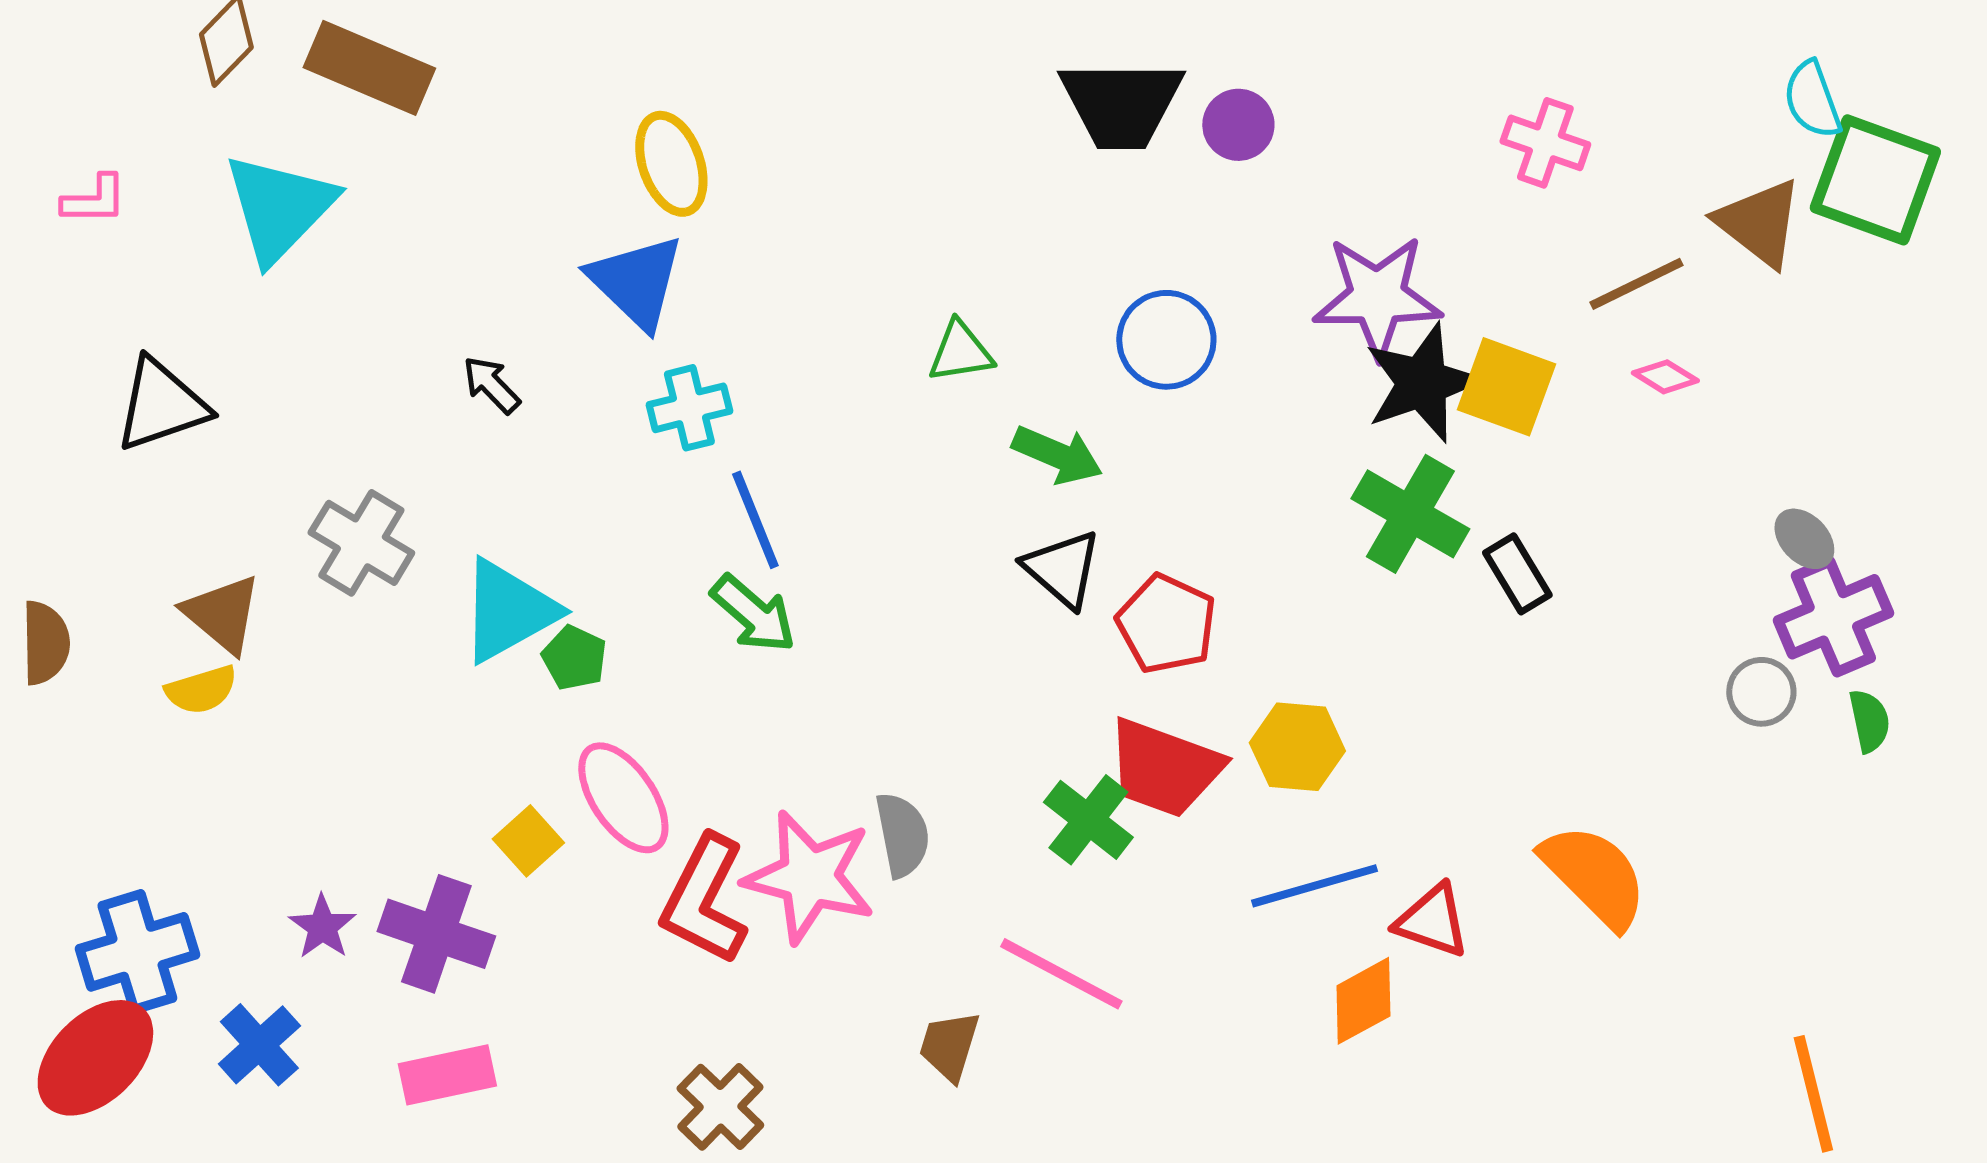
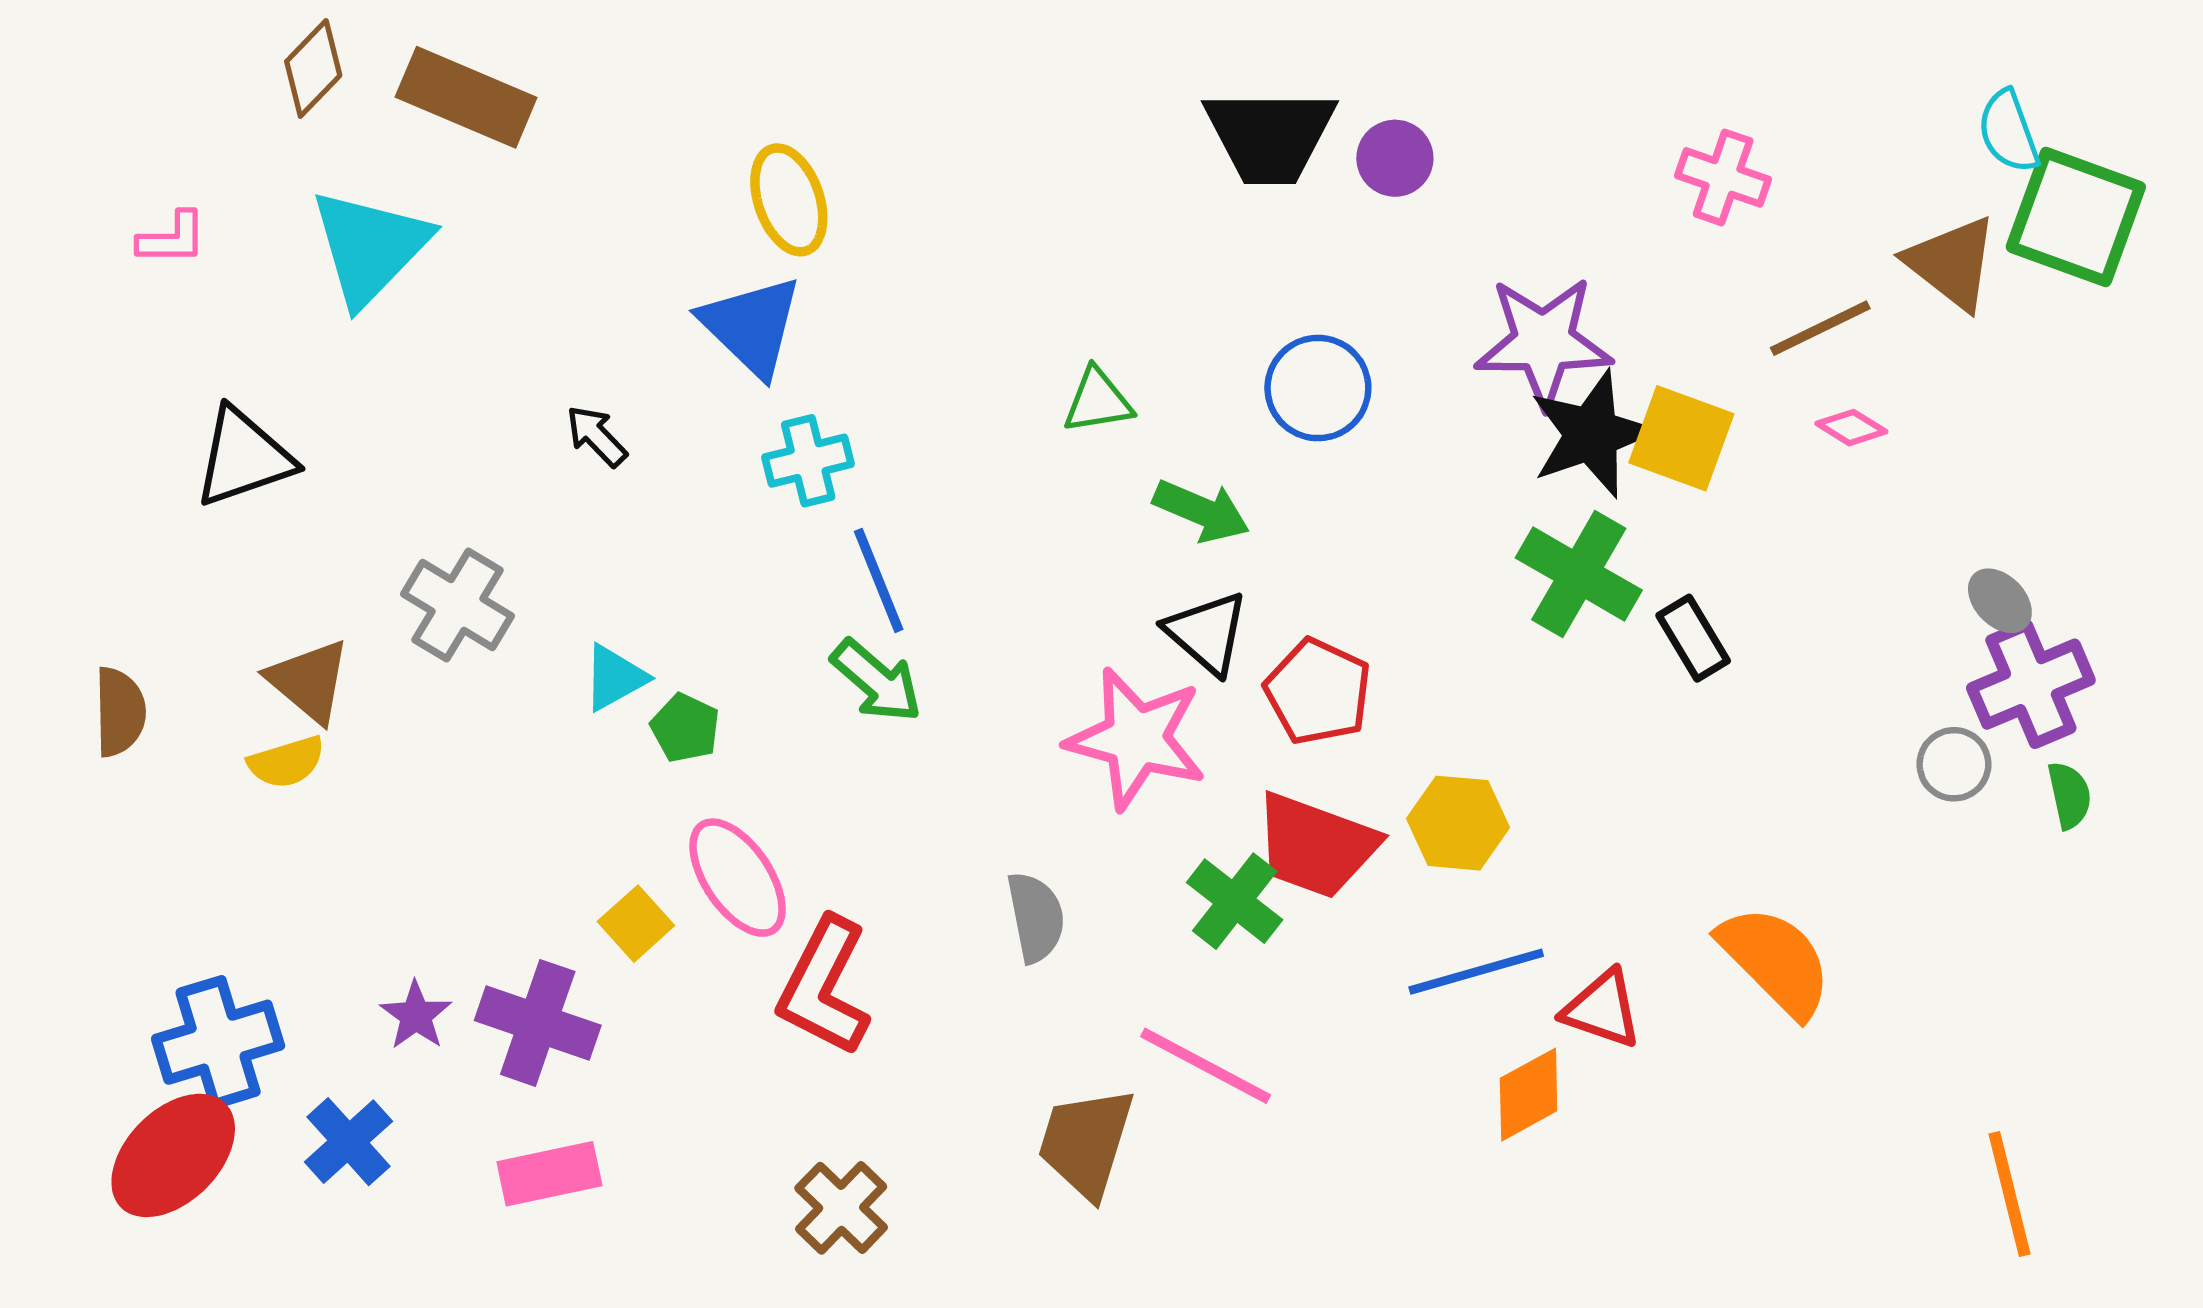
cyan triangle: (508, 611) -> (615, 678), size x0.6
pink star: (809, 877) -> (1136, 739), moved
brown trapezoid: (949, 1046) -> (1086, 1143), size x1.5

